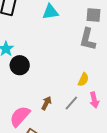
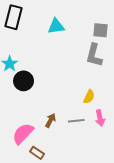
gray line: (71, 103) -> (76, 121), turned 42

